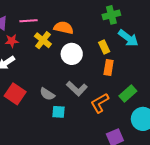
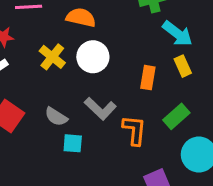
yellow cross: (43, 40) -> (52, 57), moved
yellow rectangle: (104, 47) -> (183, 66), moved
orange L-shape: (100, 103) -> (134, 130), turned 125

